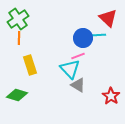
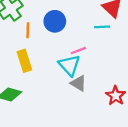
orange line: (19, 38) -> (28, 30), moved
blue circle: (83, 38) -> (55, 21), moved

